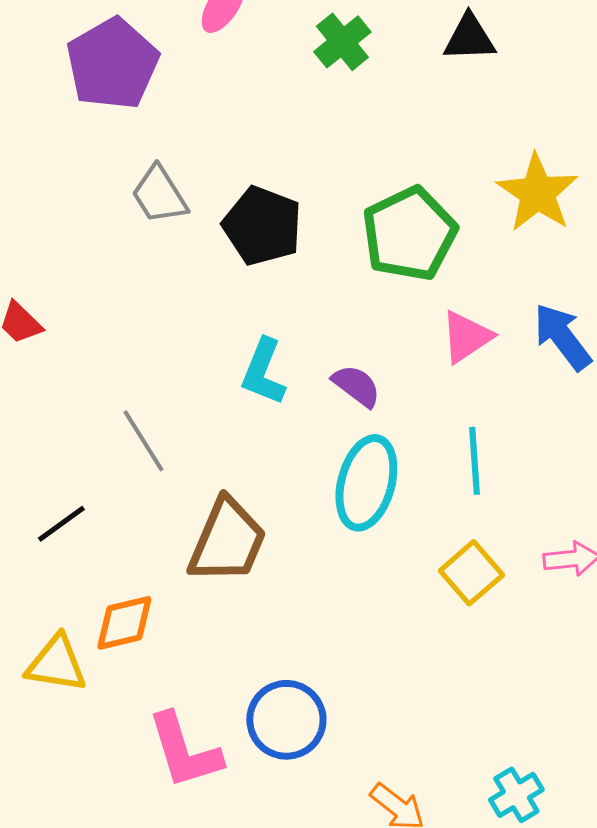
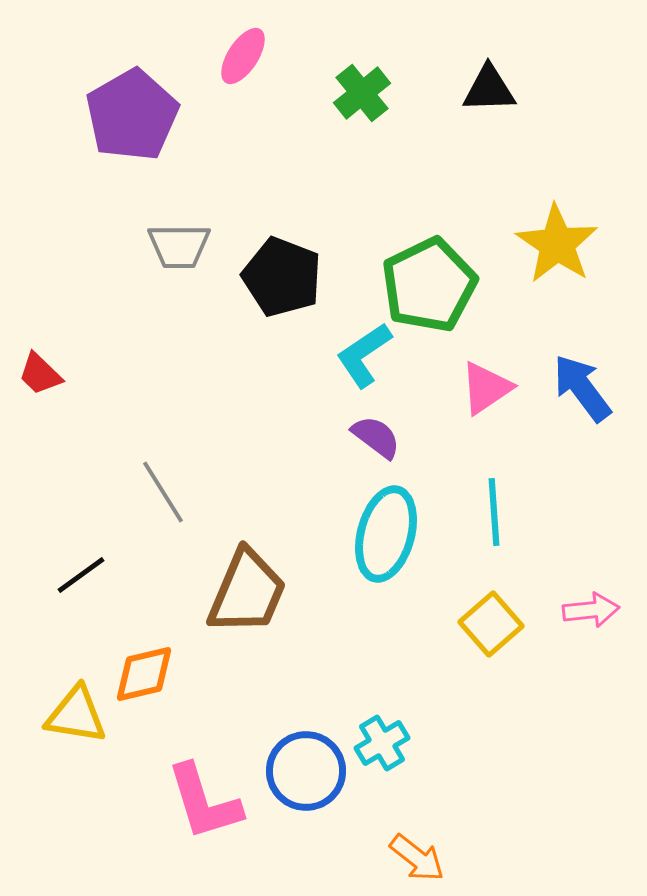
gray trapezoid: (159, 195) -> (179, 246), turned -58
cyan L-shape: (263, 372) -> (364, 355), moved, turned 34
cyan cross: (516, 795) -> (382, 743), moved

